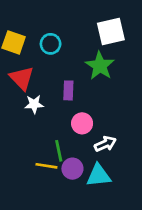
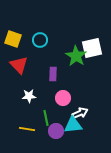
white square: (111, 32) -> (92, 48), moved
white star: (34, 104) -> (29, 96), moved
yellow line: (46, 166) -> (27, 129), moved
cyan triangle: (98, 175) -> (73, 125), moved

